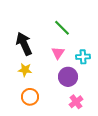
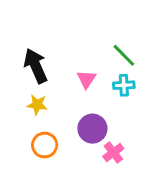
green line: (62, 28) -> (124, 55), moved
purple circle: (68, 77) -> (92, 129), moved

